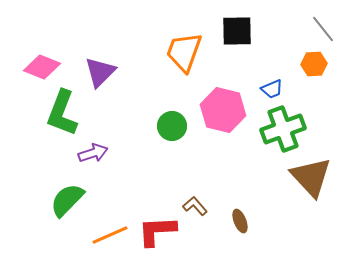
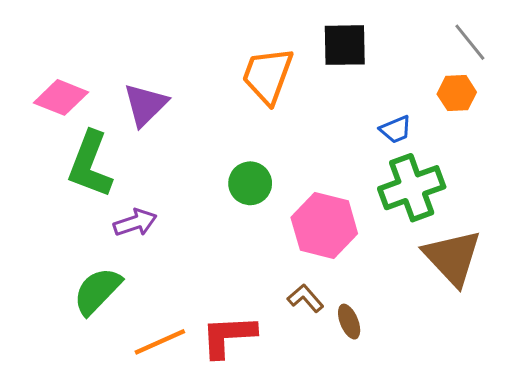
pink hexagon: (223, 110) -> (324, 226), moved
brown L-shape: (195, 206) -> (305, 298), moved

